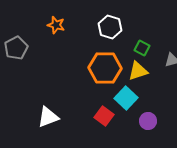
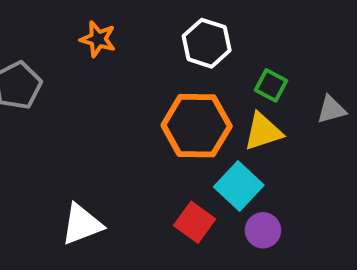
purple circle: (148, 121) -> (263, 230), moved

